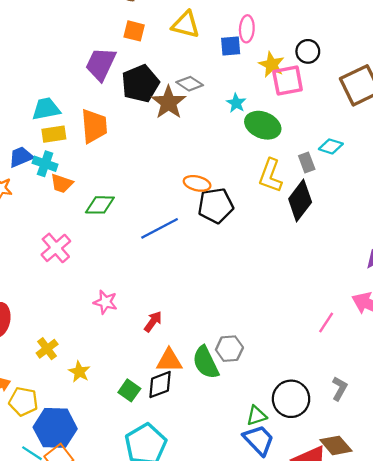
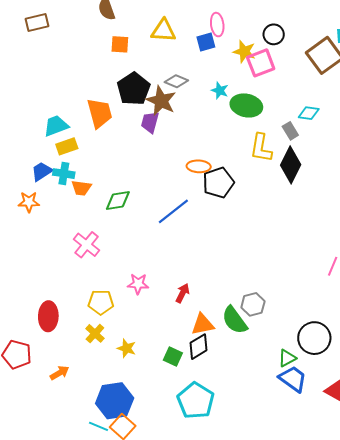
purple trapezoid: (101, 64) -> (150, 122), moved, size x0.7
orange trapezoid: (94, 126) -> (100, 113), moved
yellow pentagon: (23, 402) -> (101, 302), moved

